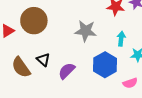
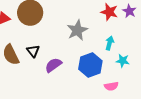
gray star: (86, 31) -> (77, 30), turned 30

